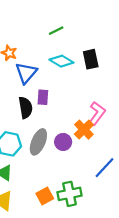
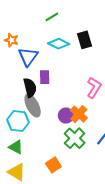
orange cross: (84, 130) -> (79, 114), moved
gray ellipse: (38, 142) -> (33, 106), moved, turned -45
green cross: (70, 194) -> (75, 138), moved, turned -30

